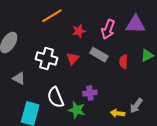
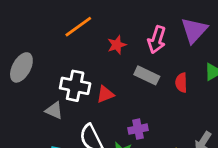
purple triangle: (135, 24) -> (194, 30), turned -45
red triangle: (73, 59) -> (105, 94), moved, turned 32
gray triangle: (19, 78) -> (54, 110), moved

